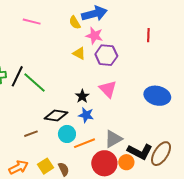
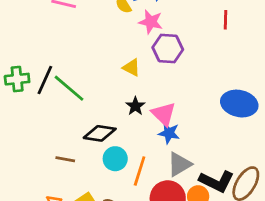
yellow triangle: (79, 53) -> (131, 67), moved
pink triangle: (108, 89) -> (164, 114), moved
blue star: (86, 115) -> (169, 133), moved
brown line: (31, 134) -> (65, 159), turned 32
orange line: (84, 143) -> (140, 171), turned -50

